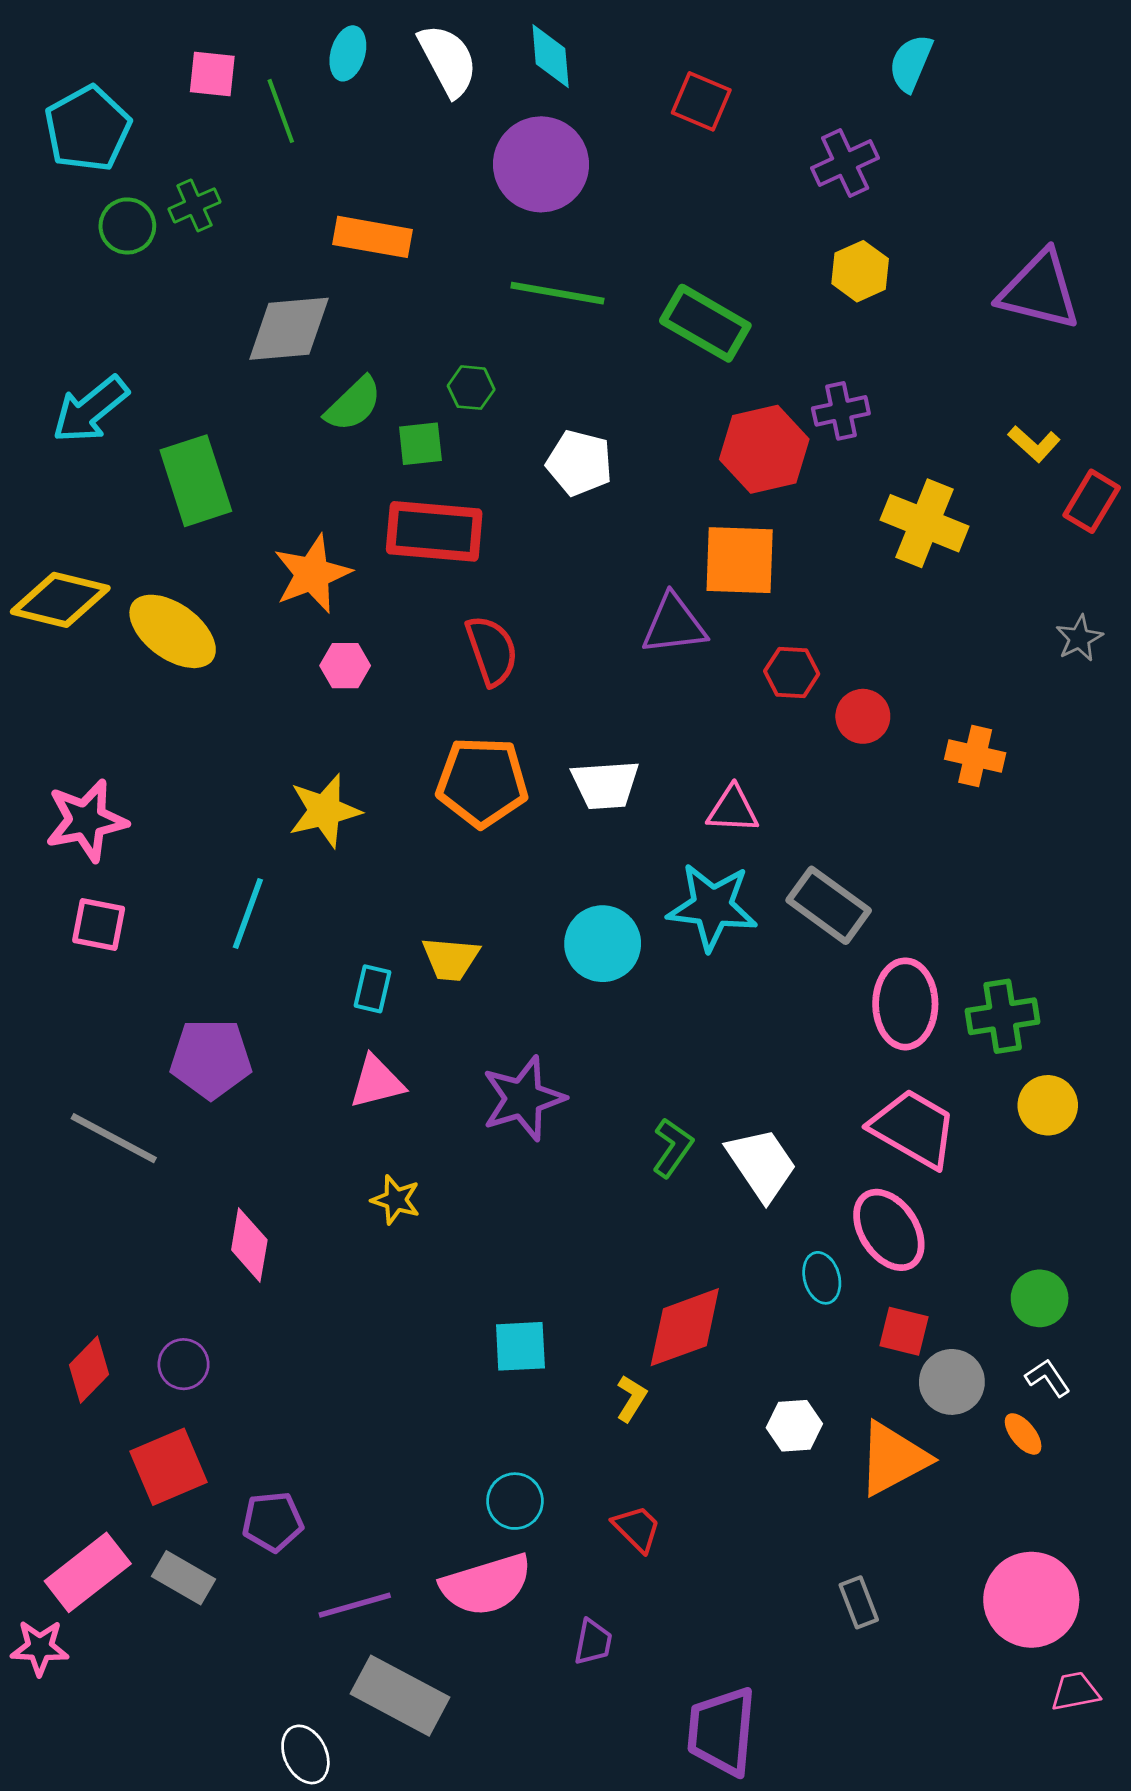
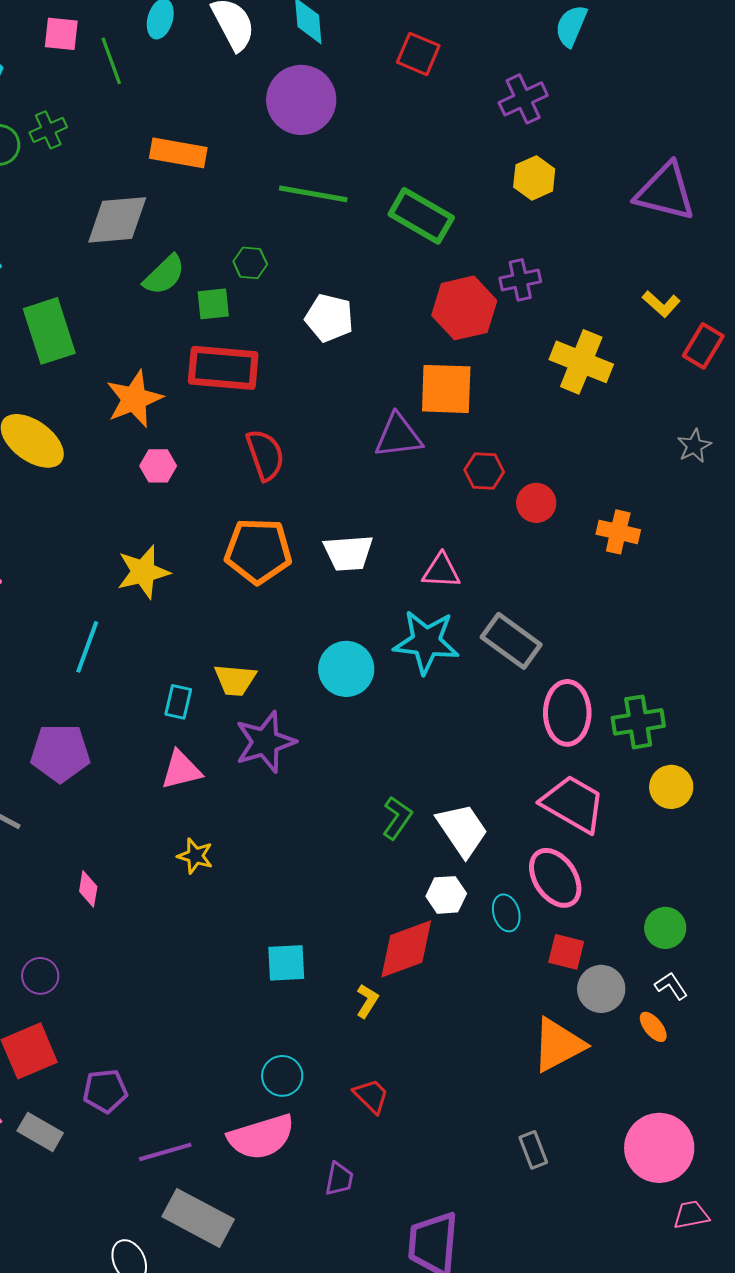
purple star: (523, 1098) -> (265, 742), moved
pink diamond: (249, 1245) -> (88, 889), size x0.7
white hexagon: (794, 1426) -> (446, 895), moved

